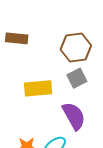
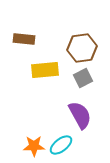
yellow rectangle: (38, 88) -> (45, 70), moved

